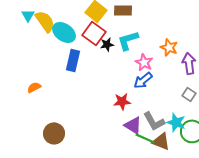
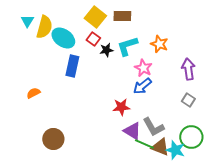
yellow semicircle: (45, 21) -> (44, 27), turned 50
red square: (94, 33) -> (93, 39), size x0.6
orange star: (169, 47) -> (159, 44), moved
cyan star: (176, 122) -> (175, 150), moved

